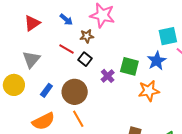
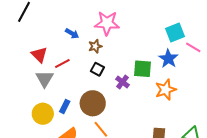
red triangle: (32, 23) -> (39, 55), moved, turned -30
red line: (66, 49) -> (62, 64), moved, turned -49
yellow circle: (14, 85) -> (43, 114), moved

